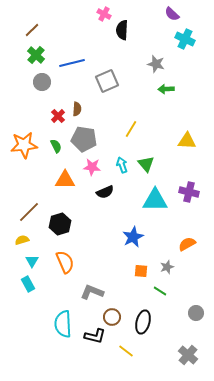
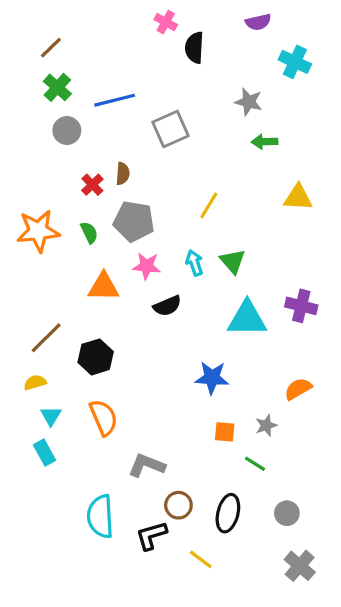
purple semicircle: (172, 14) -> (258, 22), moved, turned -56
yellow triangle: (187, 141) -> (298, 197), moved
blue star: (133, 237) -> (212, 378), turned 30
gray circle: (196, 313) -> (287, 513), moved
black L-shape: (95, 336) -> (151, 535), turned 150

